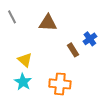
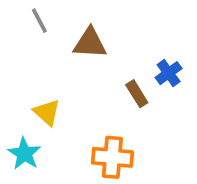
gray line: (12, 17) -> (39, 21), moved
cyan star: (23, 82) -> (24, 154), moved

